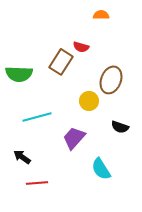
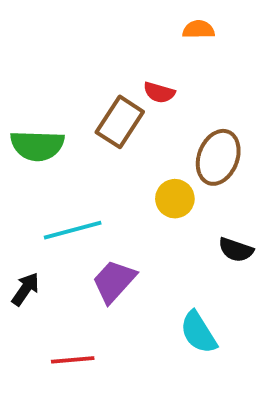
purple trapezoid: (74, 138) -> (114, 281), moved
black arrow: (22, 157) -> (25, 289), moved, turned 90

